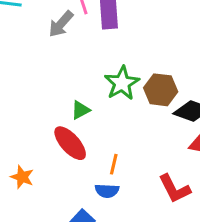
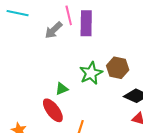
brown hexagon: (161, 90) -> (118, 68), moved

